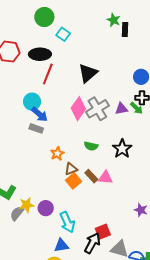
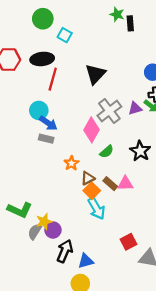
pink diamond: (78, 109) -> (92, 130), moved
green semicircle: (91, 146) -> (107, 152), turned -48
purple circle: (46, 208) -> (53, 230), moved
cyan arrow: (67, 222) -> (96, 208), moved
black arrow: (92, 243) -> (65, 251), moved

